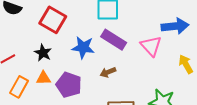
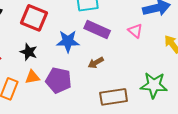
pink triangle: (151, 46) -> (135, 31), size x0.7

